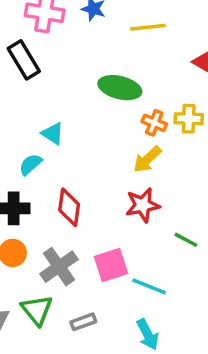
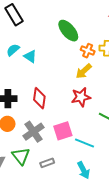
green ellipse: (120, 88) -> (68, 31), turned 35
cyan semicircle: (30, 164) -> (13, 50), moved

